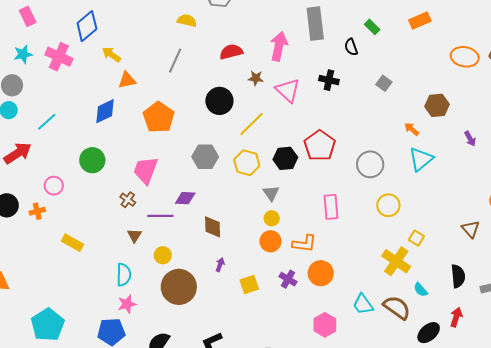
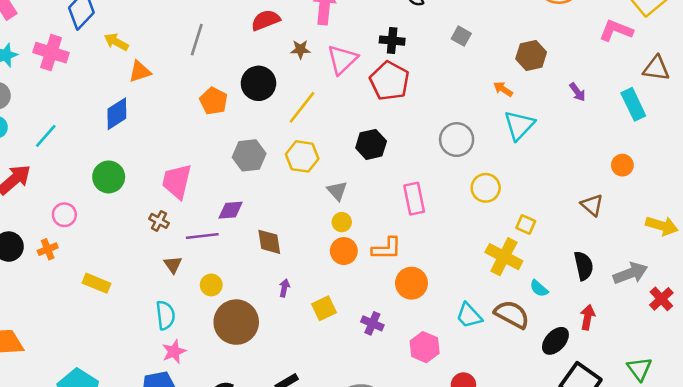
pink triangle: (288, 90) -> (342, 60), turned 40
orange pentagon: (159, 117) -> (214, 101), moved, size x0.7
red pentagon: (320, 146) -> (389, 81), moved
black hexagon: (285, 158) -> (371, 144), moved
purple cross: (288, 279) -> (372, 323), moved

